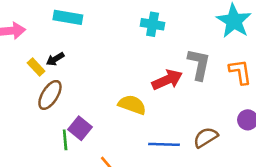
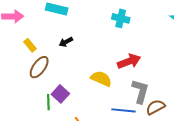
black arrow: (55, 59) -> (66, 42), moved
gray L-shape: (199, 64) -> (140, 91), moved

